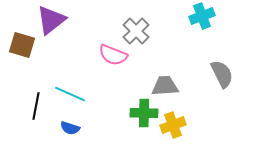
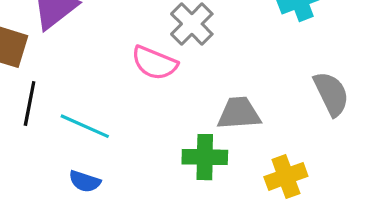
black line: (36, 106) -> (30, 103), moved
yellow cross: (173, 125) -> (286, 176), moved

